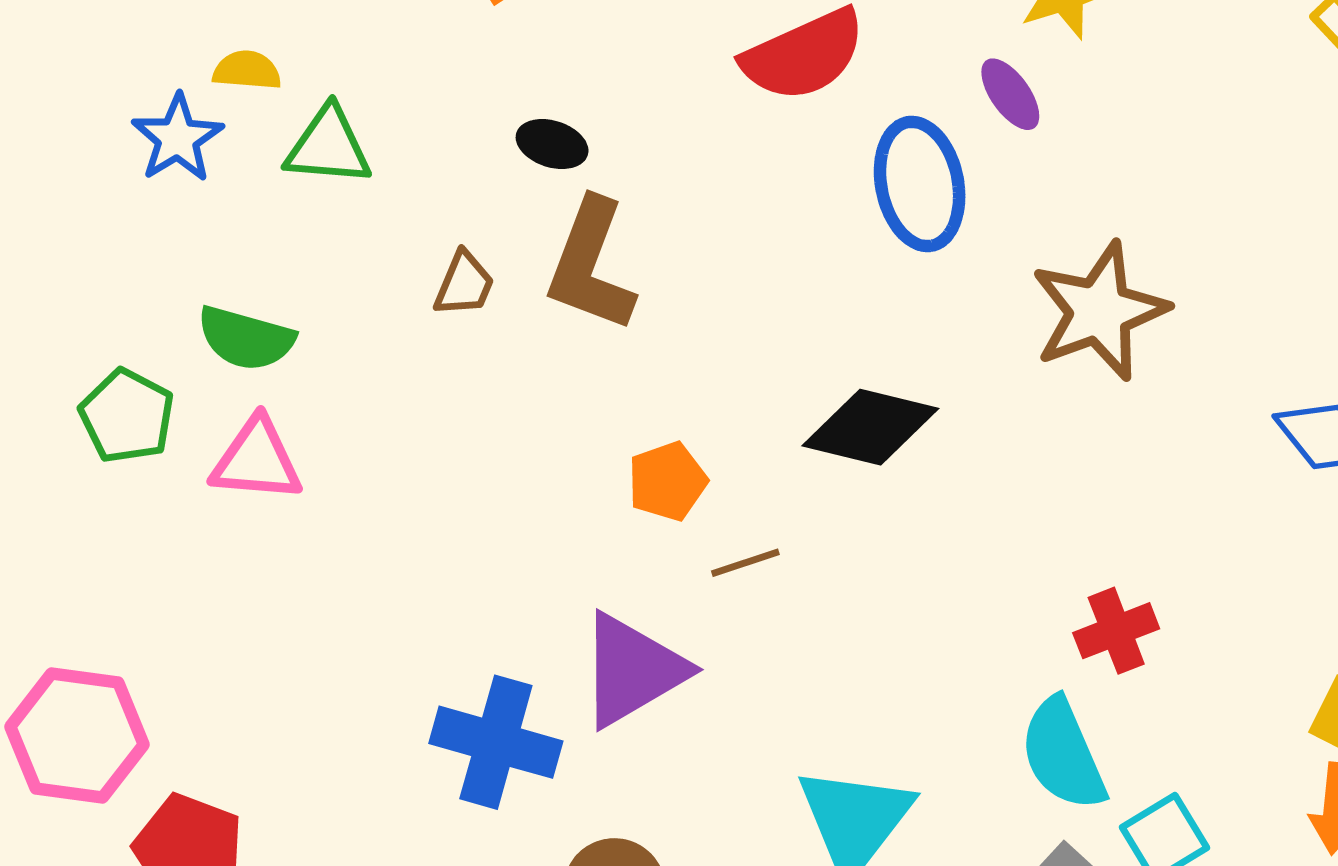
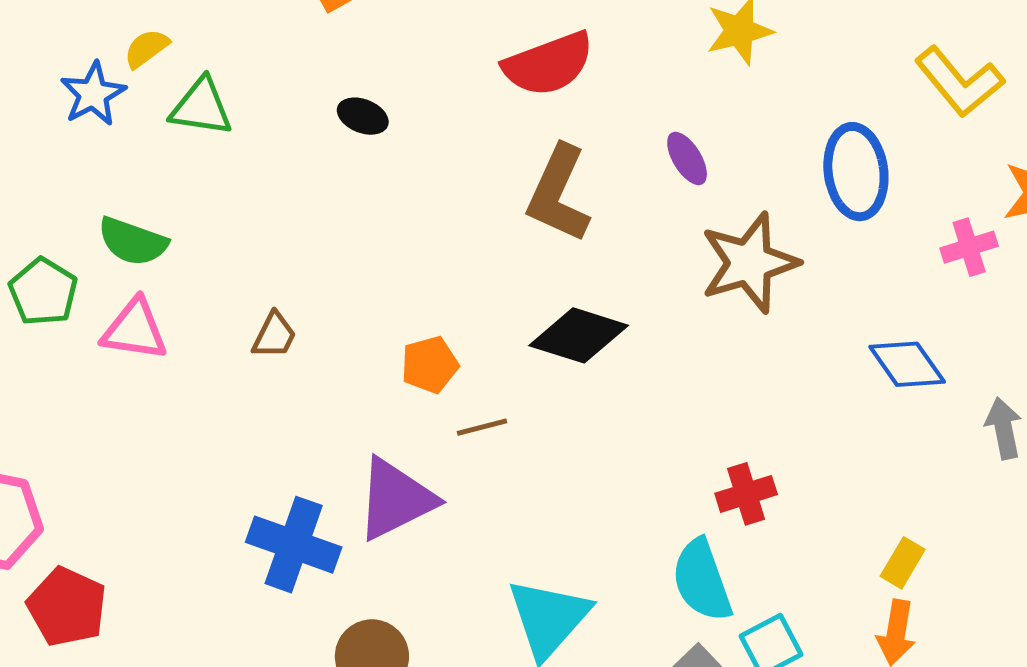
yellow semicircle: (247, 70) -> (146, 48), turned -45
purple ellipse: (1010, 94) -> (687, 158), moved
blue ellipse: (920, 184) -> (856, 172), moved
brown L-shape: (591, 265) -> (558, 194), moved
brown trapezoid: (464, 284) -> (274, 335), moved

